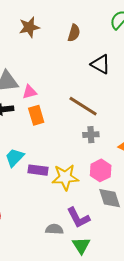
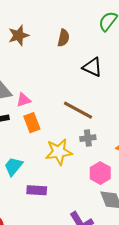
purple rectangle: (38, 170) -> (37, 190), moved
yellow star: (65, 177) -> (59, 152), moved

